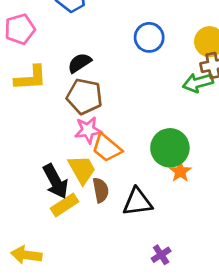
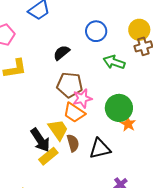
black semicircle: (80, 63) -> (62, 53), moved
green arrow: (198, 83) -> (114, 62), moved, turned 40
brown pentagon: (85, 96) -> (70, 85), moved
pink star: (88, 130) -> (82, 98), moved

